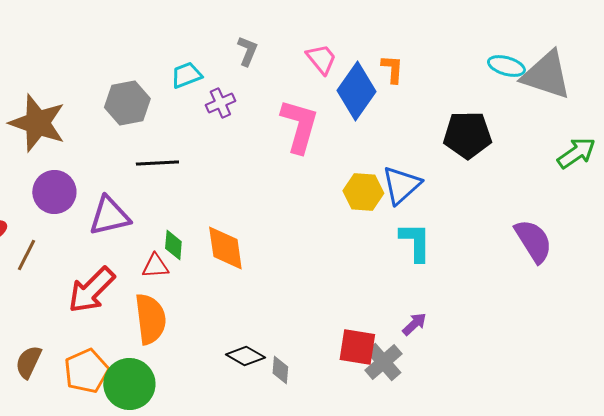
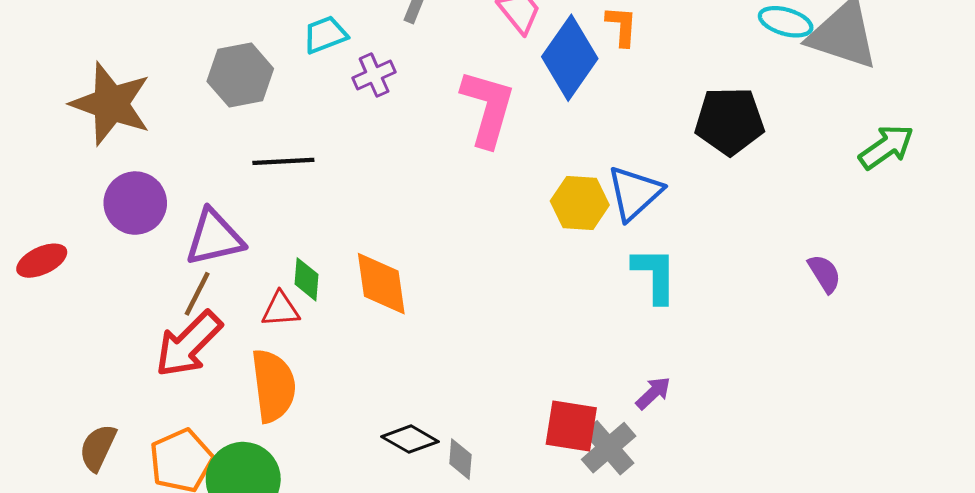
purple semicircle: (533, 241) -> (824, 274), size x0.6
brown line: (26, 255) -> (197, 294), moved

